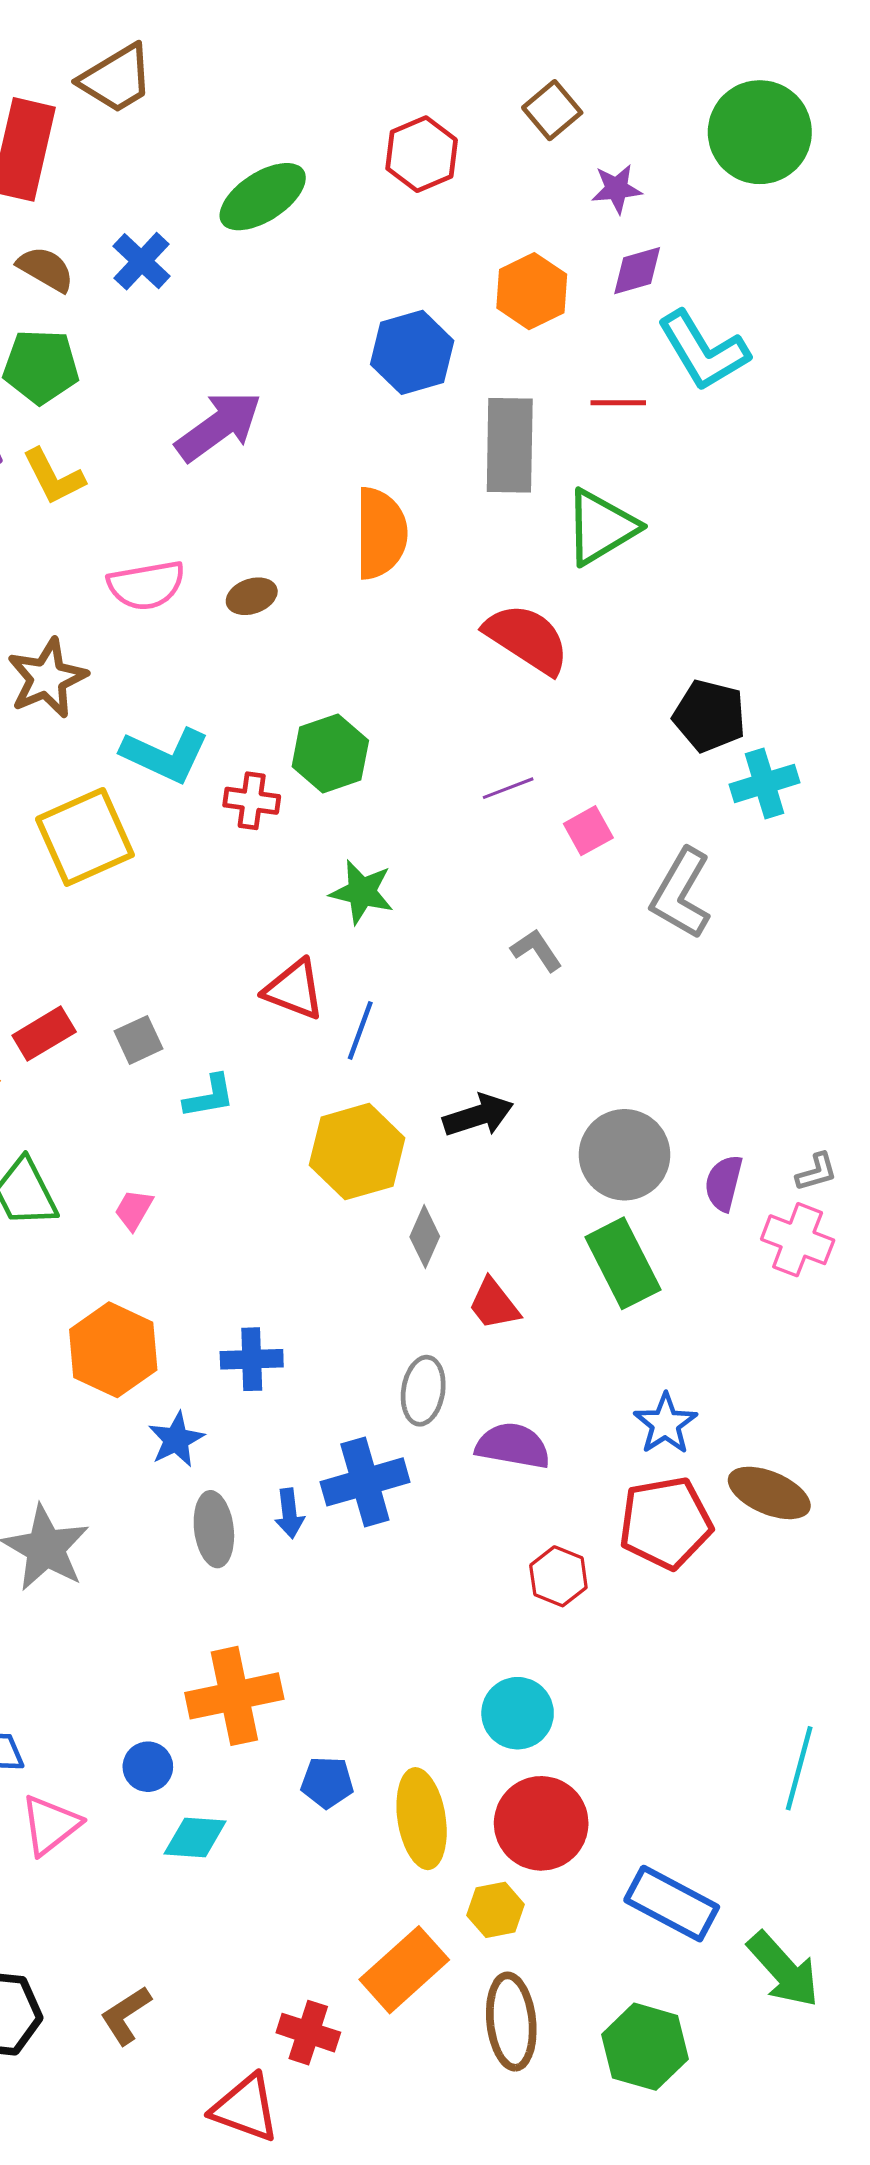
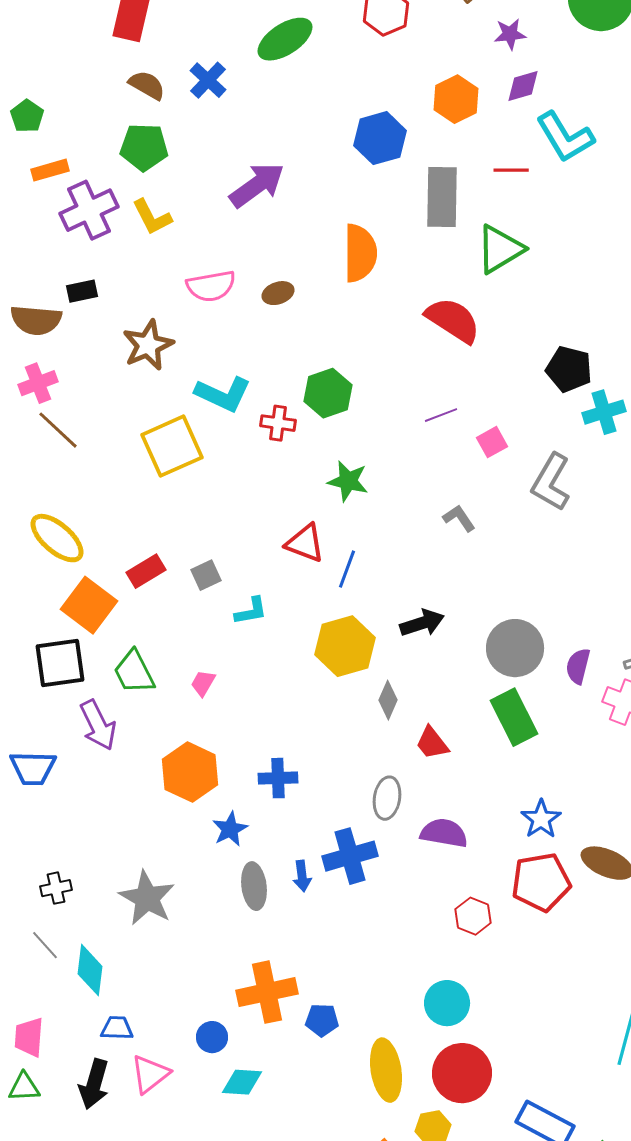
blue pentagon: (327, 1782) -> (322, 1020), moved

